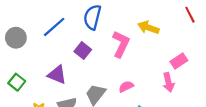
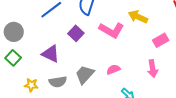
gray circle: (16, 38) -> (14, 32), moved
pink L-shape: (121, 44) -> (111, 30), turned 90
pink rectangle: (179, 61) -> (161, 40), moved

